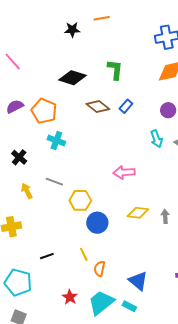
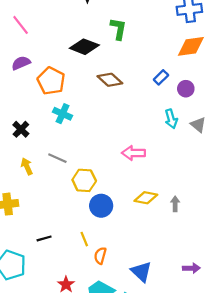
green L-shape: (115, 70) -> (118, 29), moved
purple semicircle: (15, 106) -> (21, 63), moved
blue rectangle: (126, 106) -> (161, 77), moved

